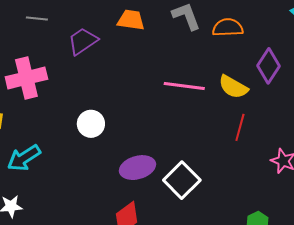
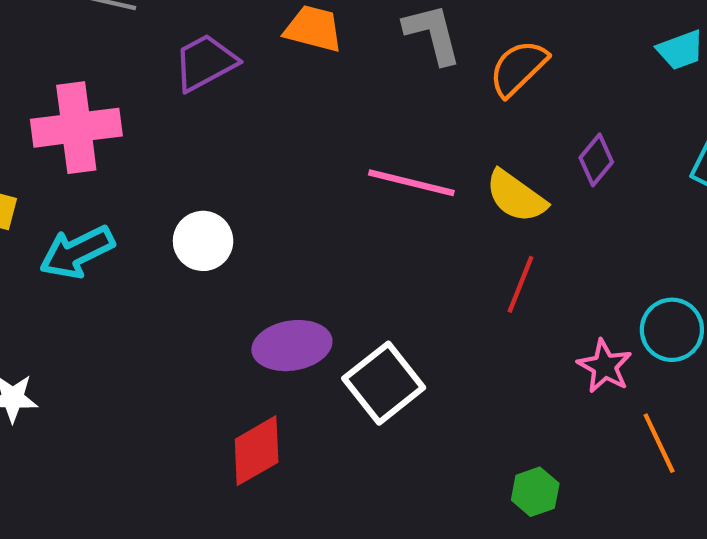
orange semicircle: (228, 27) -> (518, 68), turned -48
purple diamond: (269, 66) -> (596, 160), size x0.7
cyan arrow: (24, 158) -> (77, 252), moved

